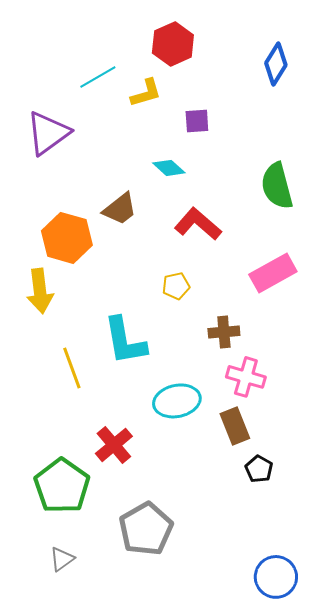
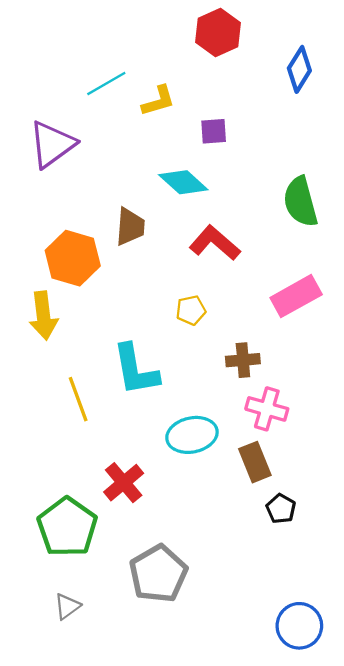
red hexagon: (173, 44) -> (218, 33), moved
cyan diamond: (169, 168) -> (183, 182), size x1.4
brown trapezoid: (120, 209) -> (130, 227), turned -48

